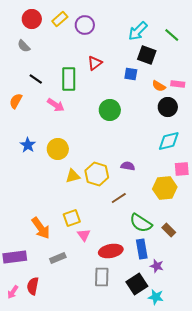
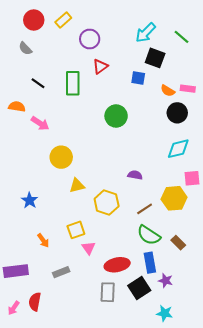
purple circle: (85, 25) -> (90, 39), moved
orange semicircle: (16, 101) -> (17, 107), turned 70
pink arrow: (56, 105) -> (40, 123), moved
blue star: (28, 145) -> (30, 200), moved
yellow hexagon: (97, 174) -> (107, 203), moved
brown line: (119, 198) -> (145, 209), moved
orange arrow: (41, 228) -> (43, 240), size x0.6
black square: (137, 284) -> (139, 288), moved

